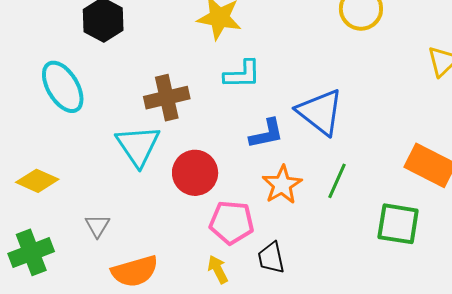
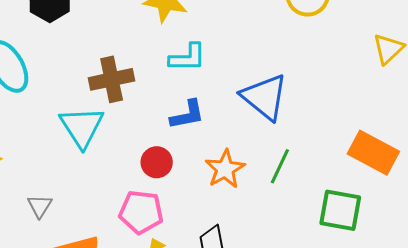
blue L-shape: (266, 134) -> (187, 115), moved
red circle: (195, 173) -> (157, 162), moved, size x0.7
pink pentagon: (232, 222) -> (141, 212), moved

